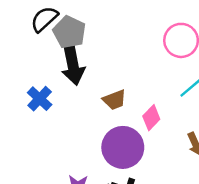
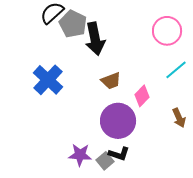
black arrow: (73, 65) -> (95, 39), moved
blue cross: (40, 99) -> (48, 80), size x1.4

